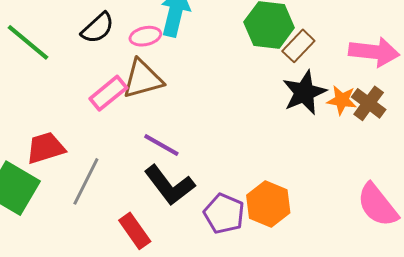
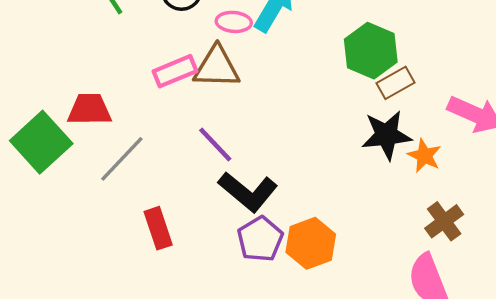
brown cross: (369, 103) -> (444, 221), moved
black L-shape: (169, 185) -> (248, 192), moved, turned -30

